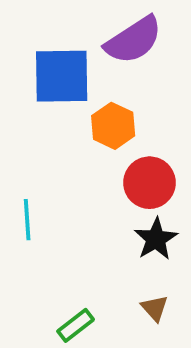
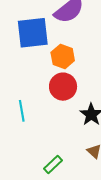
red circle: (149, 183) -> (63, 87), moved

